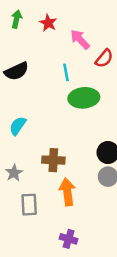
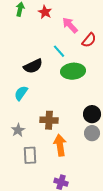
black semicircle: (16, 71) -> (33, 66), moved
cyan line: (66, 72) -> (59, 51), turned -32

